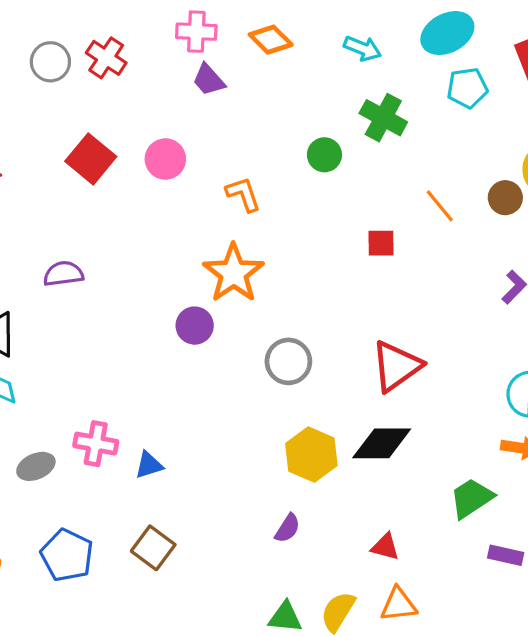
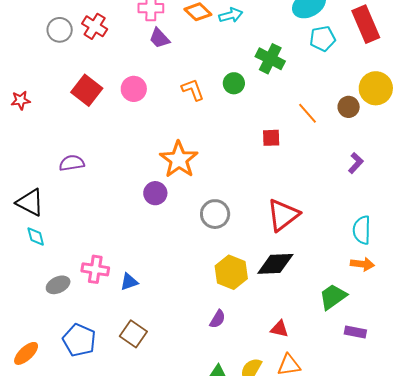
cyan arrow: (362, 48) -> (231, 15), moved, turned -35
orange L-shape: (243, 194) -> (193, 90), moved

